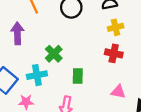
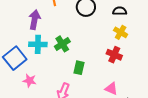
yellow cross: (116, 27) -> (121, 32), turned 32
cyan cross: (37, 75) -> (38, 44), moved

